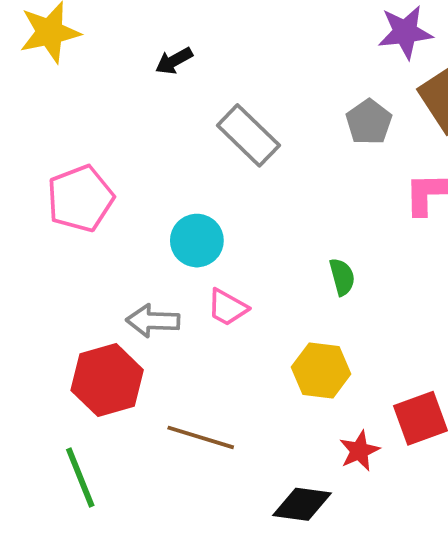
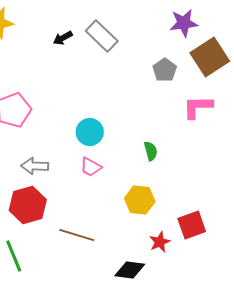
gray rectangle: (248, 135) -> (102, 36), moved
cyan circle: (197, 241) -> (90, 132), moved
gray arrow: (153, 321) -> (35, 166), moved

